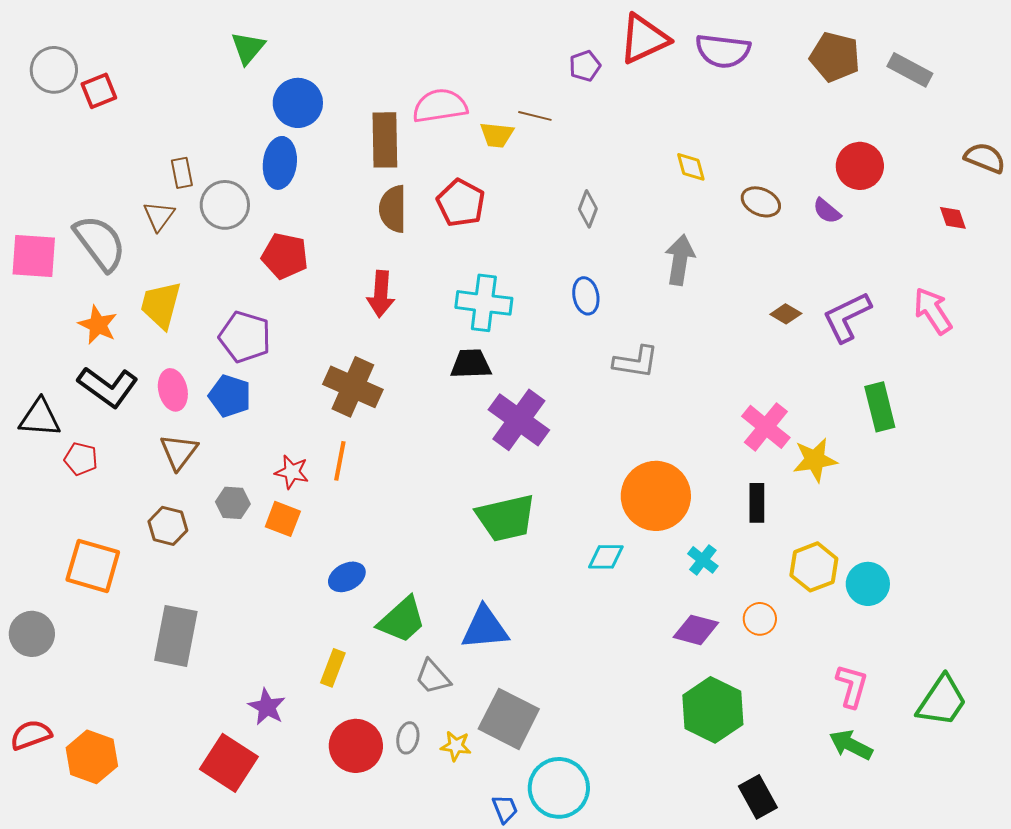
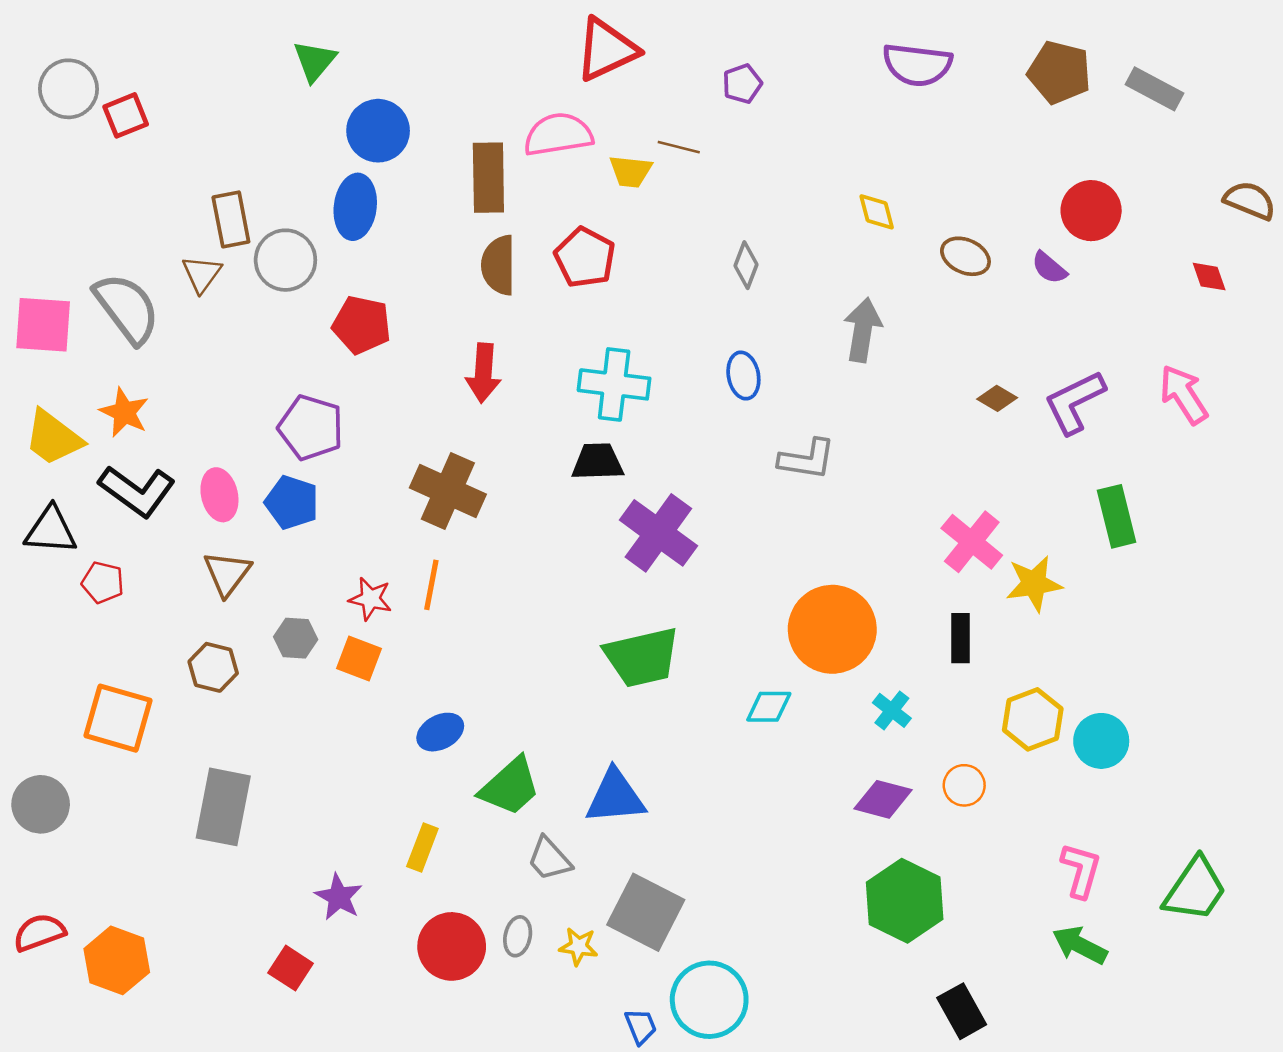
red triangle: (644, 39) -> (606, 49), moved
brown rectangle: (182, 173) -> (231, 219), size x1.4
yellow trapezoid: (161, 305) -> (53, 438), moved, turned -68
red square: (229, 763) -> (291, 968), size x0.6

